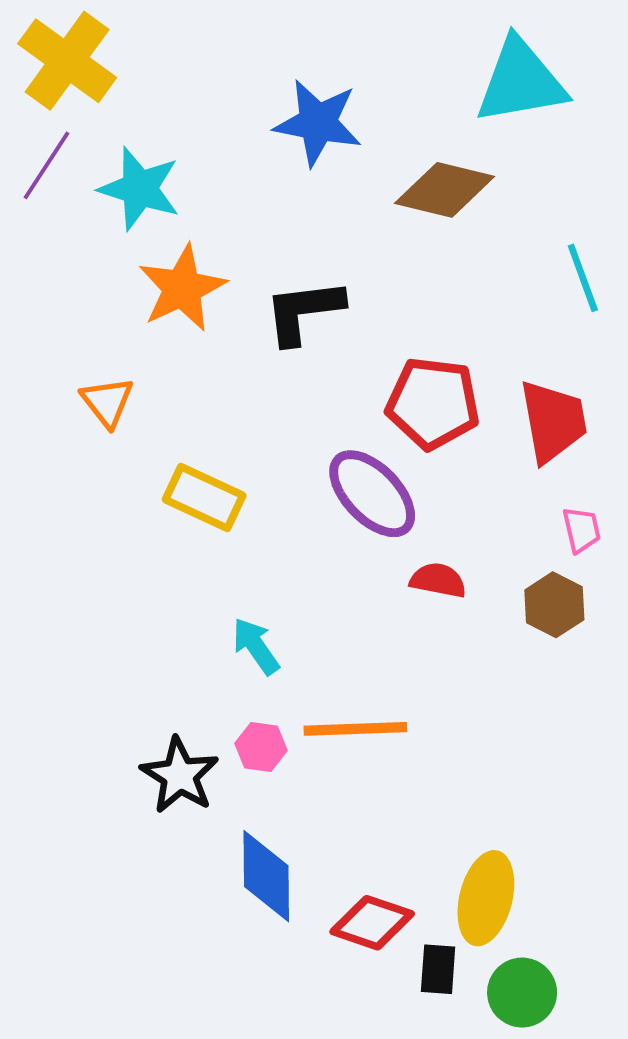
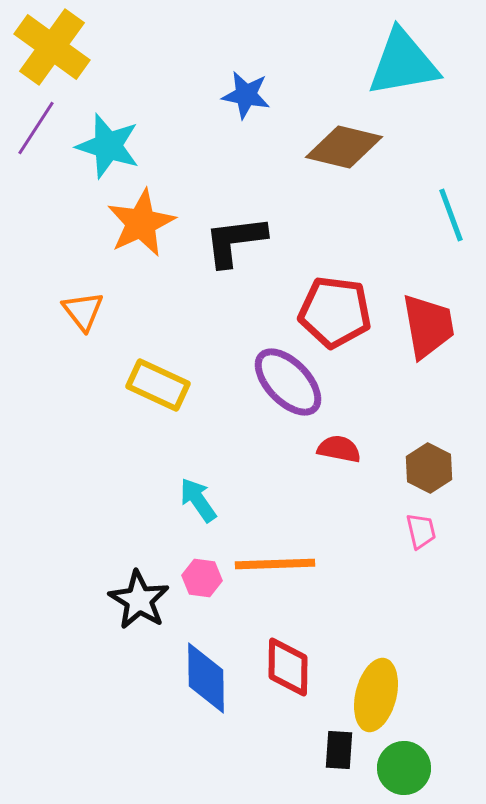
blue star: (318, 123) -> (246, 95), size x0.7
pink trapezoid: (582, 530) -> (421, 531), moved
red diamond: (372, 923) -> (288, 667), moved, turned 72

